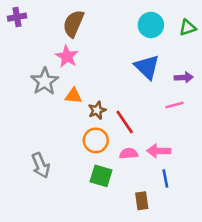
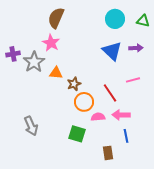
purple cross: (17, 17) -> (13, 54), moved
green triangle: (188, 28) -> (143, 21), turned 32
purple arrow: (184, 77) -> (136, 48), moved
red line: (125, 122) -> (110, 93), moved
orange circle: (96, 140) -> (84, 102), moved

